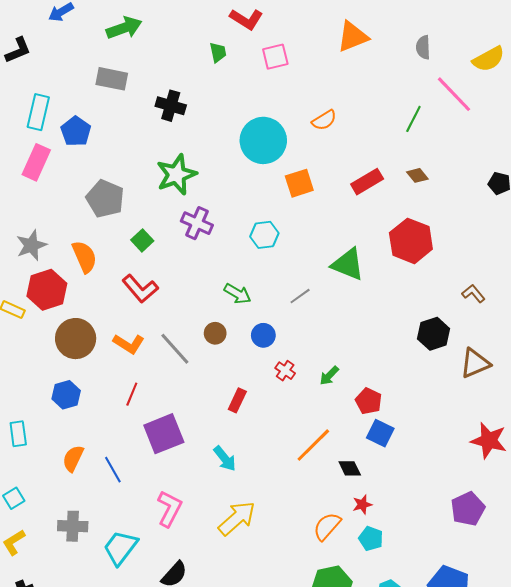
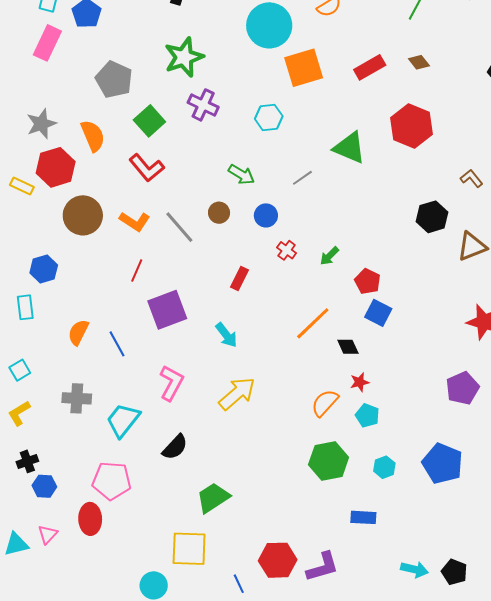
orange square: (299, 183) -> (304, 68), size x1.4
green square: (142, 240) -> (149, 121), size x1.4
blue hexagon: (66, 395) -> (44, 269), moved

